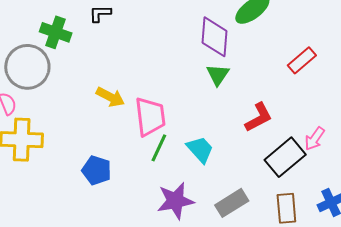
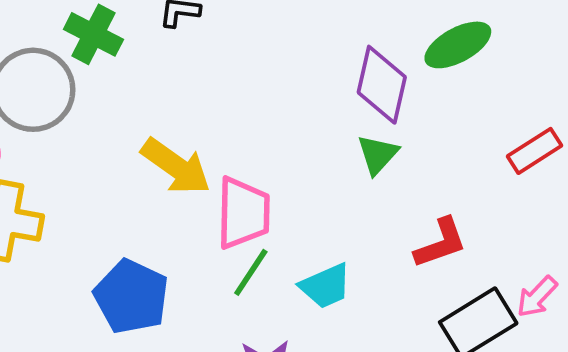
yellow arrow: (110, 97) -> (176, 166), size x1.4
cyan trapezoid: (200, 149) -> (326, 286), turned 100
blue pentagon: (97, 170) -> (131, 297), size x1.4

